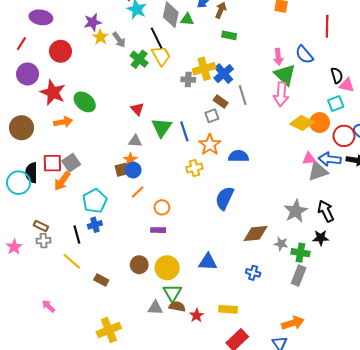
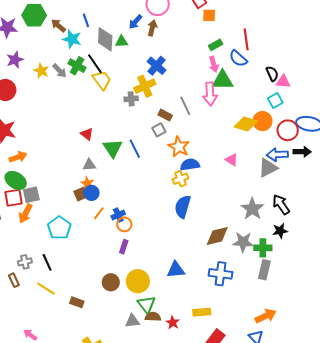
purple star: (93, 22) -> (15, 60), moved
red line: (327, 26) -> (246, 39), moved
green rectangle: (229, 35) -> (216, 45), moved, turned -32
green cross: (139, 59) -> (77, 66), moved
blue cross: (224, 74) -> (157, 66), moved
green triangle: (285, 75) -> (223, 80), turned -35
pink arrow: (281, 94) -> (210, 94), moved
green ellipse: (85, 102) -> (16, 180), moved
orange star: (210, 145) -> (179, 147), moved
pink triangle: (309, 159) -> (232, 160), moved, turned 48
gray square: (71, 163) -> (31, 195), turned 30
yellow cross: (194, 168) -> (180, 179), moved
blue cross: (95, 225) -> (118, 215), moved
brown rectangle: (41, 226) -> (14, 280), moved, turned 48
purple rectangle: (158, 230) -> (124, 247), turned -64
gray cross: (43, 241) -> (25, 262), moved
gray star: (281, 244) -> (243, 242), size x1.5
blue cross: (253, 273) -> (220, 274), size x1.6

